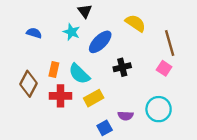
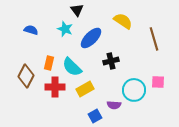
pink square: (164, 68) -> (158, 82), moved, turned -32
cyan circle: (159, 109) -> (134, 90), moved

